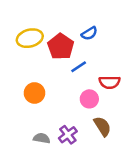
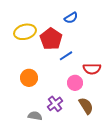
blue semicircle: (89, 33) -> (71, 18), moved
purple cross: (68, 135) -> (55, 104), moved

